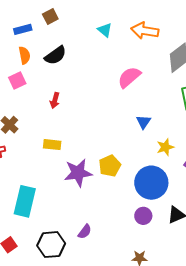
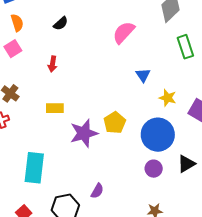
black semicircle: (55, 55) -> (61, 23), moved, size x0.7
yellow star: (165, 147) -> (168, 98), turned -30

